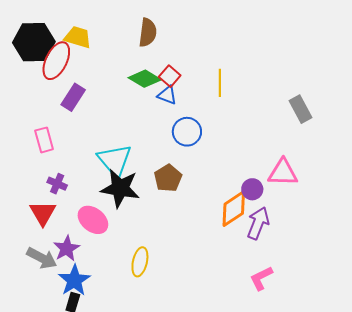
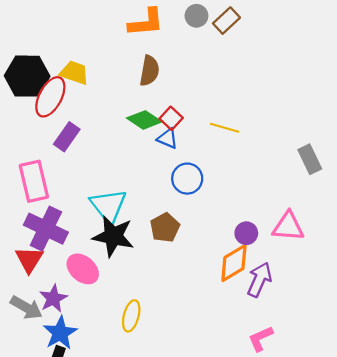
yellow line: (220, 83) -> (225, 128), turned -76
pink rectangle: (44, 140) -> (34, 181), size x1.5
purple cross: (57, 184) -> (46, 229), size x2.0
purple circle: (252, 189) -> (246, 233), moved

